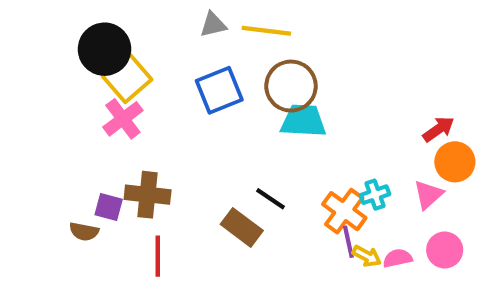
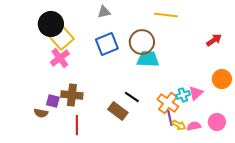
yellow line: (266, 31) -> (166, 15), moved
red arrow: (439, 129) -> (214, 40), moved
pink triangle: (428, 195) -> (196, 93), moved

